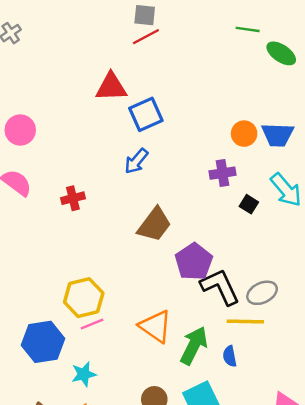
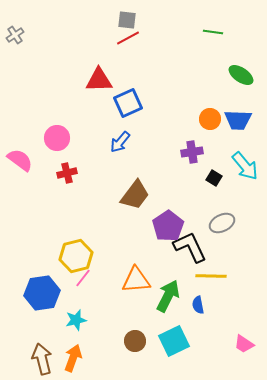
green ellipse: (281, 53) -> (241, 75), moved
pink circle: (20, 130) -> (57, 138), moved
gray ellipse: (262, 293) -> (222, 223), moved
pink line: (92, 324) -> (83, 278), turned -30
orange triangle: (156, 326) -> (136, 280), turned -40

